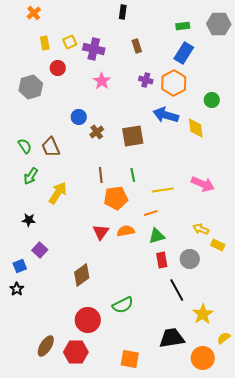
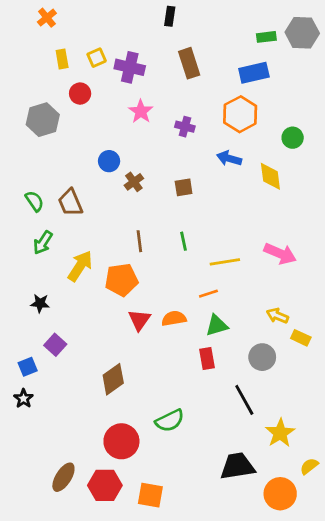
green rectangle: (183, 26) -> (266, 37), moved
brown rectangle: (137, 46) -> (189, 63), size x1.5
blue rectangle: (184, 53) -> (254, 73), turned 45
purple cross: (146, 80) -> (185, 127), moved
blue arrow: (166, 115) -> (229, 158), size x0.7
brown square: (133, 136) -> (184, 187), size x0.6
orange pentagon: (116, 198) -> (121, 280), moved
red rectangle: (162, 260) -> (207, 358), moved
orange square: (130, 359) -> (150, 495), moved

